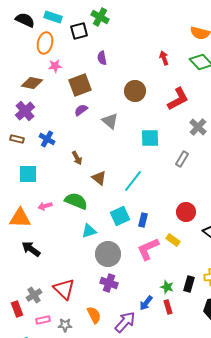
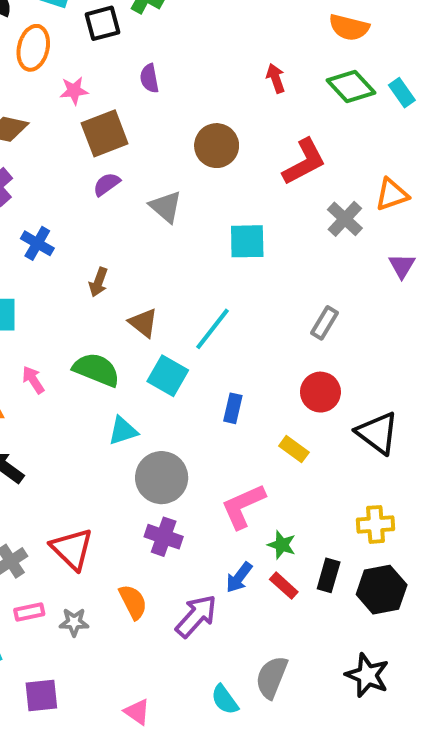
pink star: (55, 66) -> (74, 91), moved
brown arrow: (77, 158) -> (98, 282), turned 48
gray rectangle: (182, 159) -> (325, 323), moved
pink arrow: (45, 206) -> (33, 380), turned 72
cyan square: (120, 216) -> (168, 376), moved, turned -36
pink L-shape: (148, 249) -> (243, 506), moved
black rectangle: (189, 284) -> (329, 575), moved
red rectangle: (168, 307) -> (284, 586), turned -32

